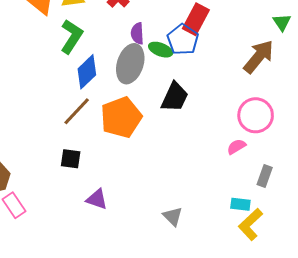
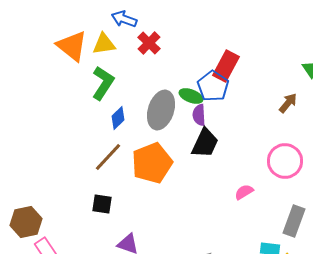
purple semicircle: (137, 33) -> (199, 115), moved
brown arrow: (259, 57) -> (288, 103), size x0.6
blue diamond: (87, 72) -> (118, 118), size x0.7
pink semicircle: (236, 147) -> (244, 192), moved
gray rectangle: (265, 176) -> (294, 221), size x1.4

